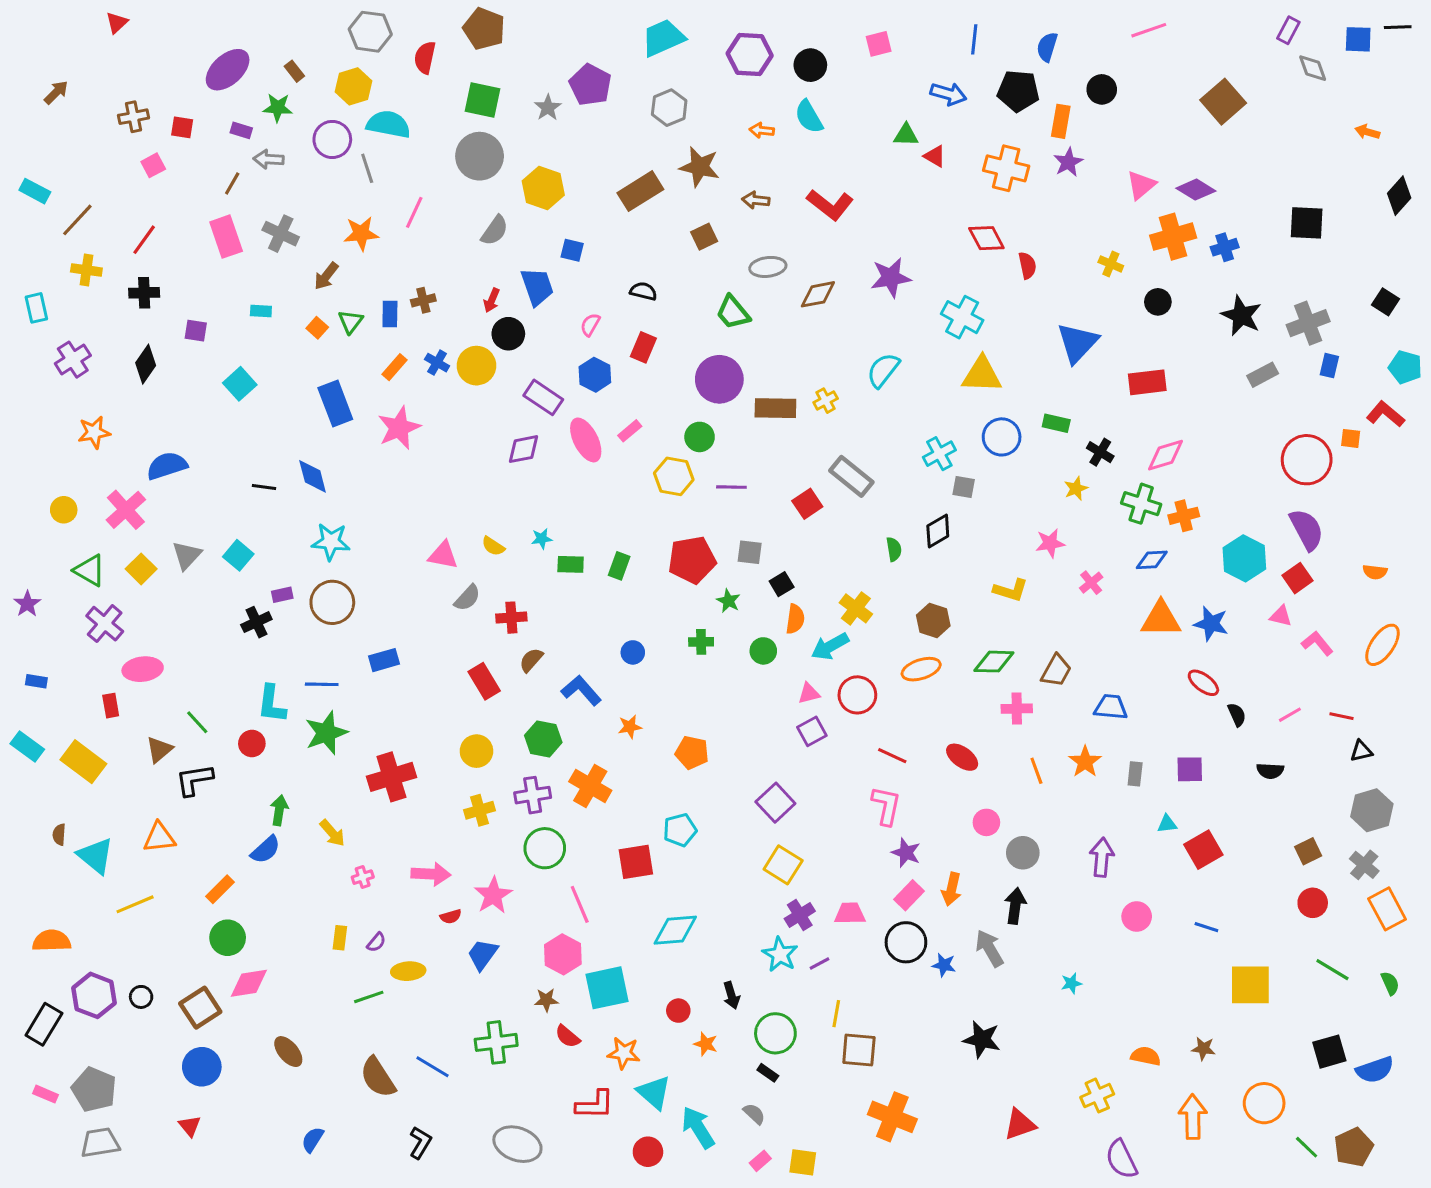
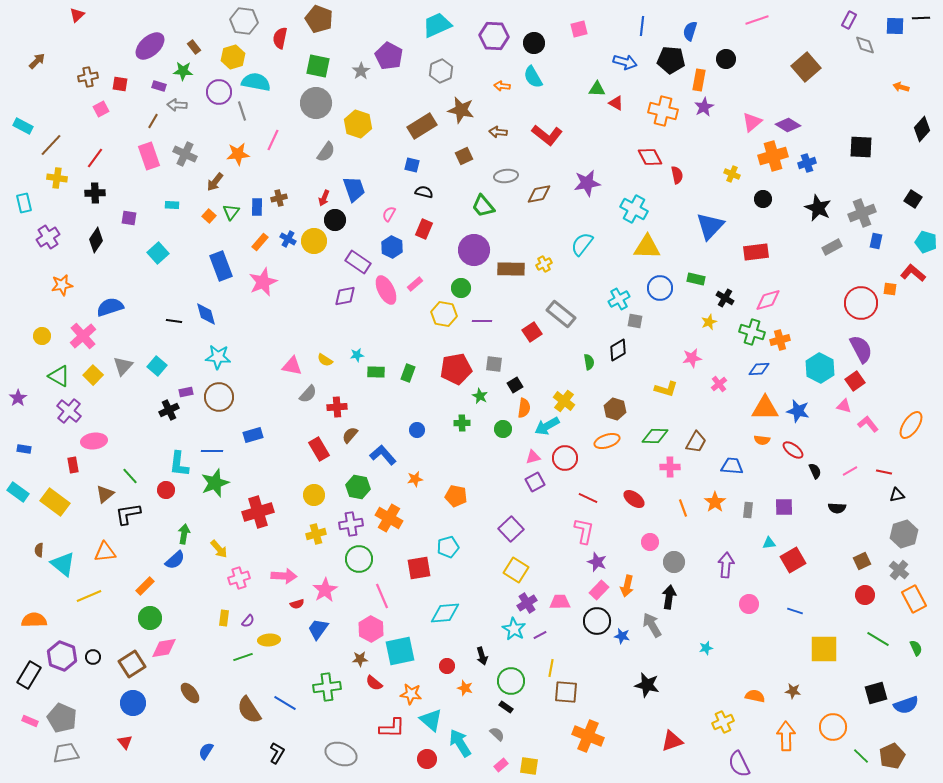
blue square: (572, 250) -> (412, 165), moved
orange semicircle: (1375, 572) -> (762, 440), moved
pink cross: (363, 877) -> (239, 578), size x1.5

